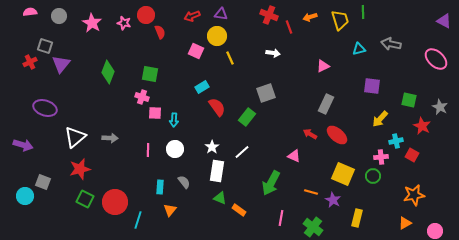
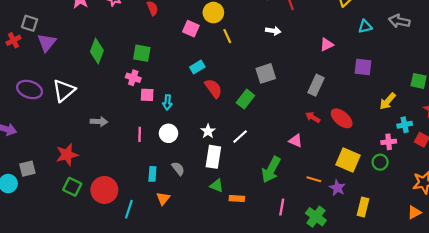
purple square: (372, 86) -> (363, 67), moved
gray rectangle: (326, 104) -> (316, 85), moved
white triangle: (75, 137) -> (64, 91), moved
gray square: (43, 182) -> (27, 169), turned -35
orange rectangle: (239, 210) -> (237, 199), turned -32

